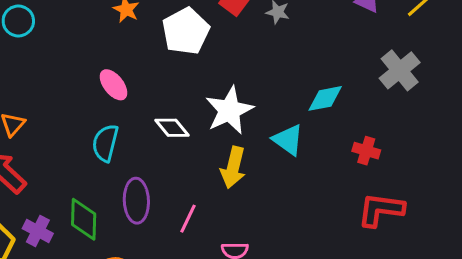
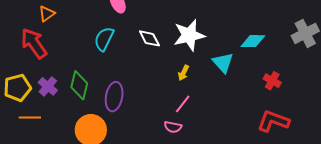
yellow arrow: (233, 167) -> (183, 73), size x0.6
purple ellipse: (136, 201) -> (114, 97), moved
pink line: (188, 219) -> (183, 104), moved

